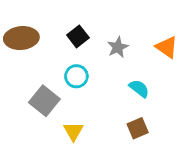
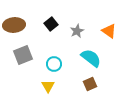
cyan circle: (76, 76) -> (54, 64), moved
cyan semicircle: (139, 89) -> (91, 58), size x1.5
gray square: (44, 101) -> (23, 55), moved, turned 30

